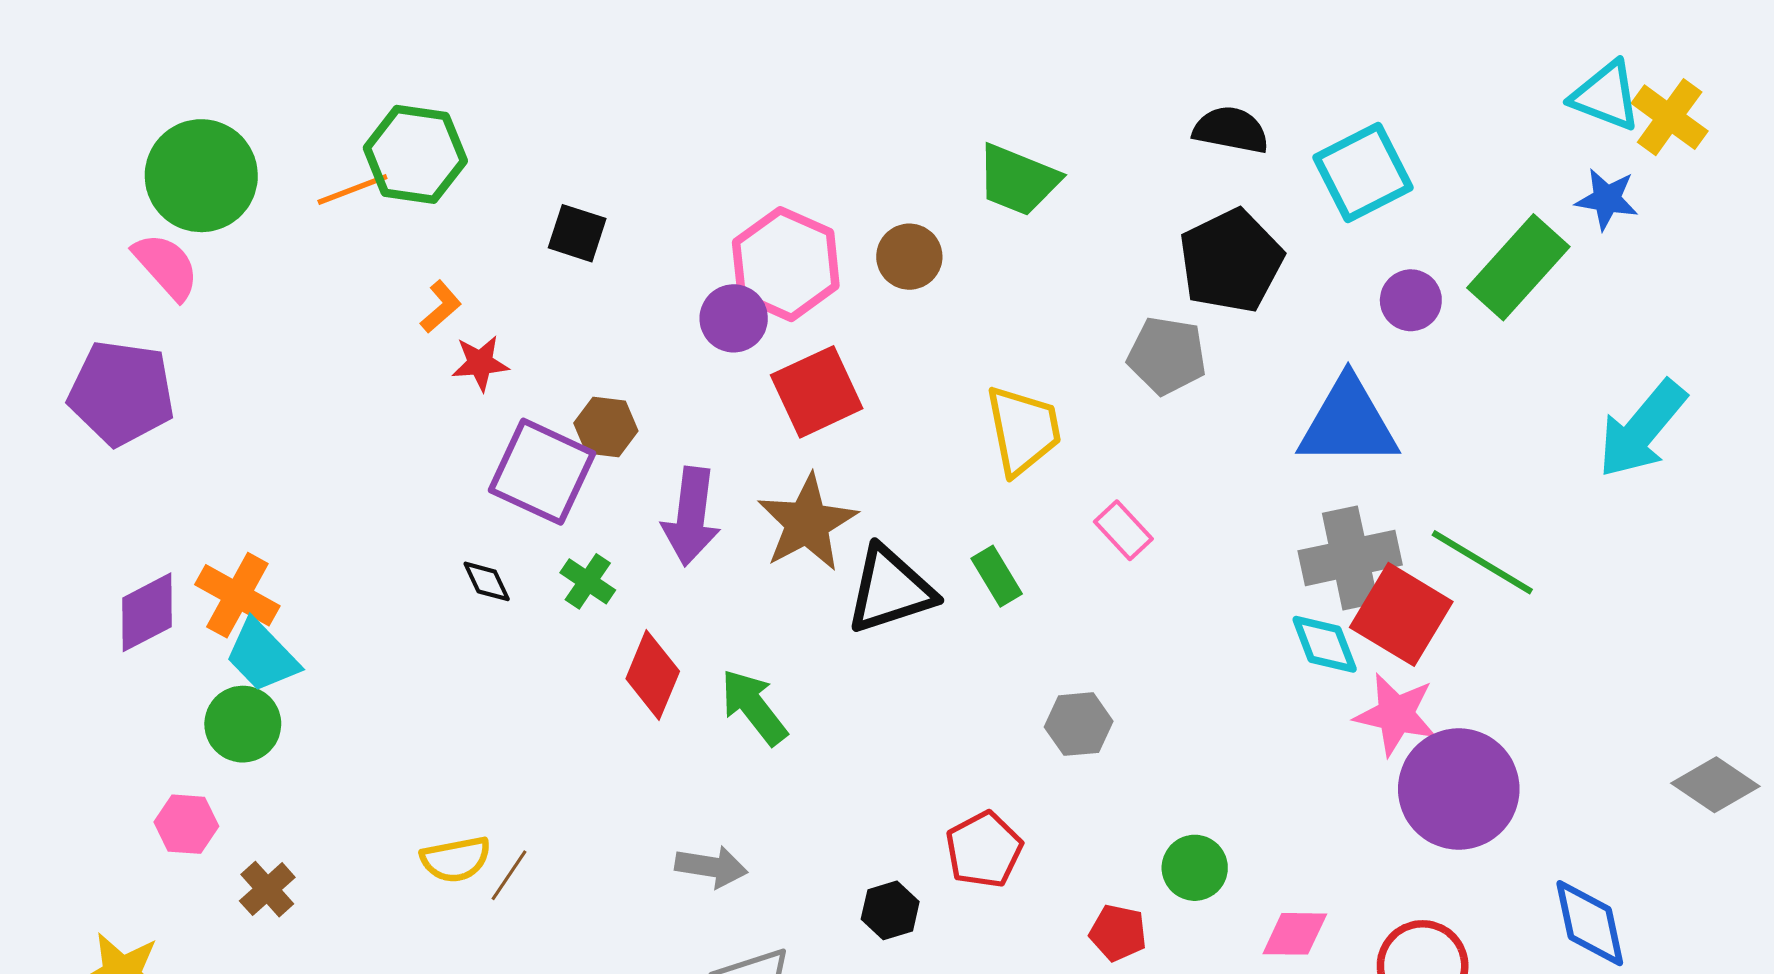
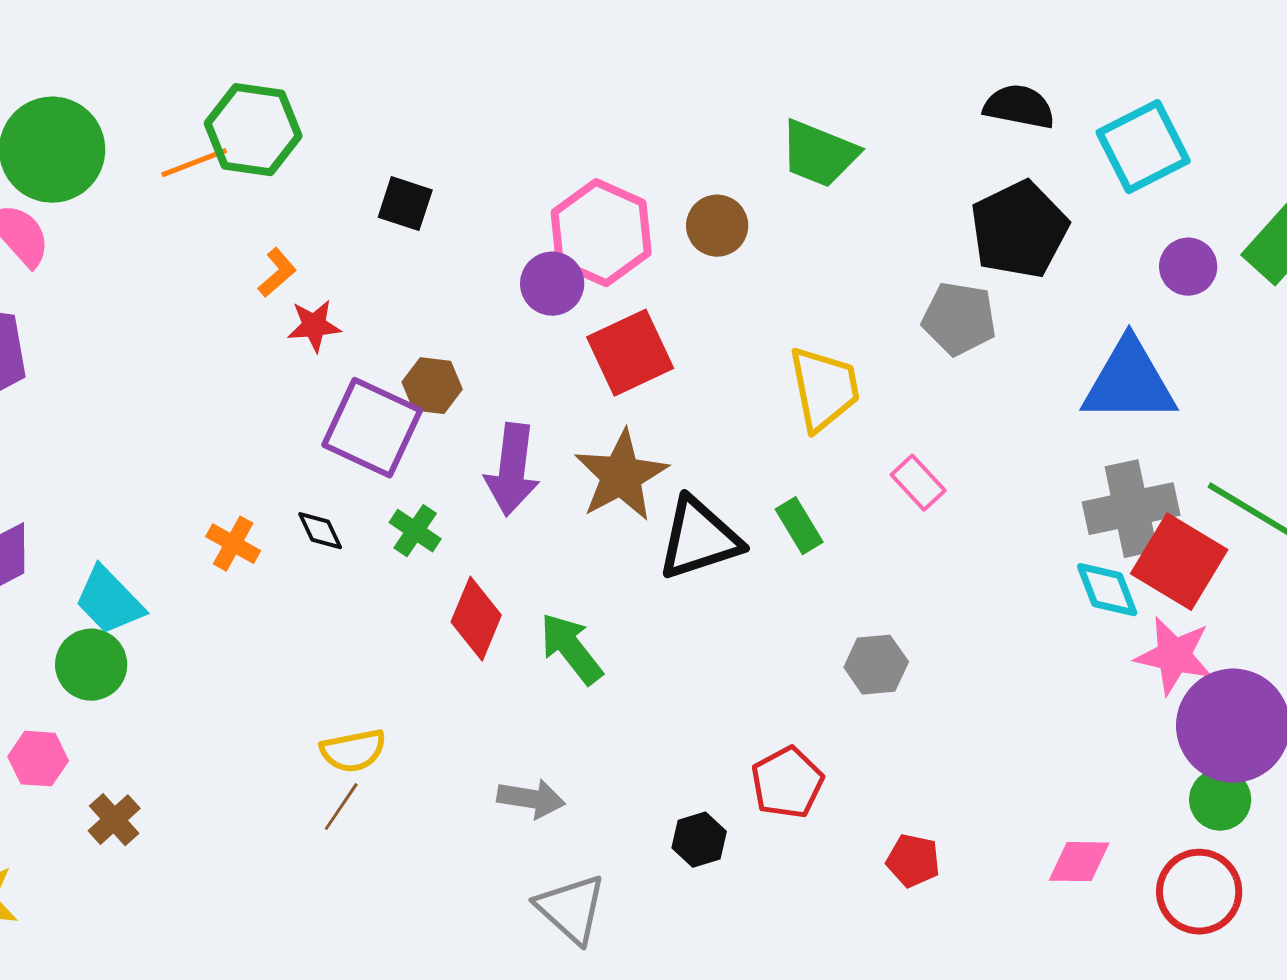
orange cross: (237, 595) -> (233, 544), moved, size x0.7
yellow semicircle: (456, 859) -> (353, 751), moved
green circle: (1195, 868) -> (1220, 800), moved

